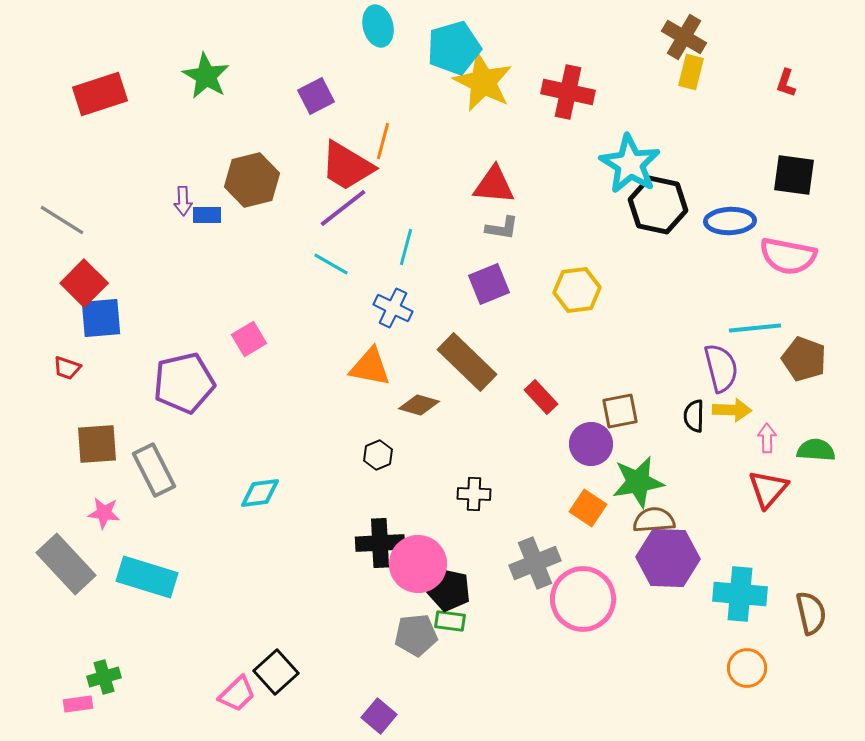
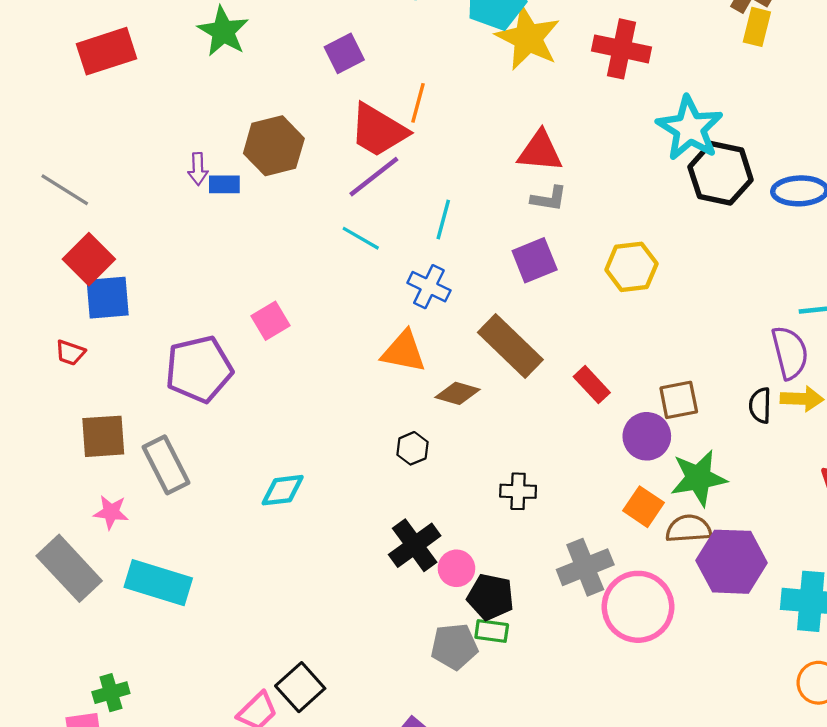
brown semicircle: (654, 520) -> (689, 529), moved
black cross: (380, 543) -> (415, 545), turned -33
pink circle: (418, 564) -> (456, 568), size x0.6

